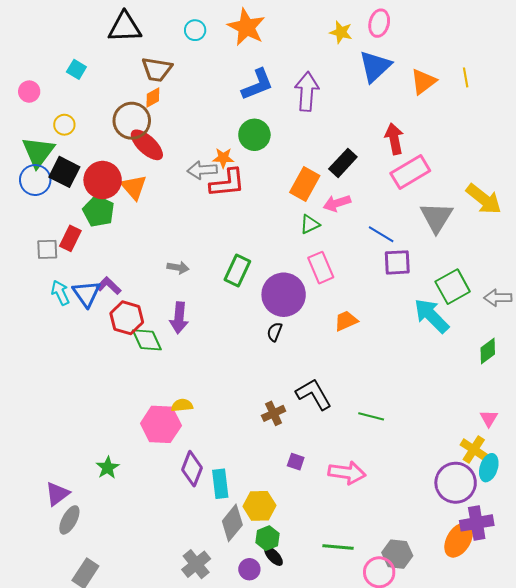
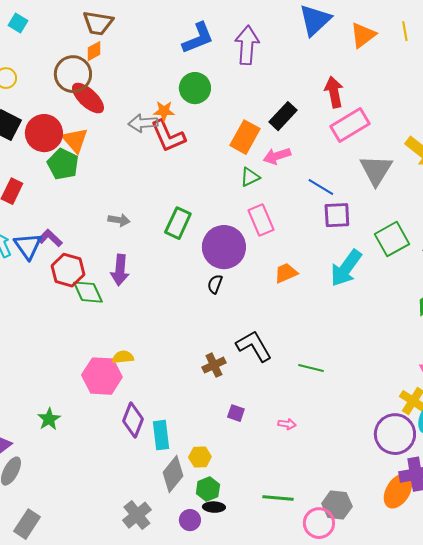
red L-shape: (227, 183) -> (168, 136), turned 72
green pentagon: (99, 211) -> (63, 164), moved
cyan arrow: (431, 316) -> (346, 268), moved, turned -99
pink arrow: (347, 473) -> (287, 424), size x0.5
yellow hexagon: (259, 506) -> (200, 457), size x0.7
black ellipse: (274, 556) -> (214, 507), turned -45

